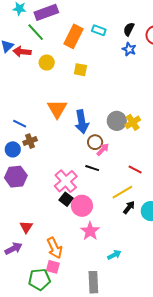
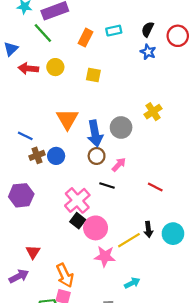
cyan rectangle: (99, 30) -> (114, 31), turned -32
orange rectangle: (74, 36) -> (85, 38), size x0.7
red arrow: (22, 52) -> (28, 69), moved
gray circle: (117, 121) -> (121, 127), moved
yellow cross: (133, 122) -> (153, 112), moved
brown circle: (95, 142) -> (97, 156), moved
blue circle: (13, 149) -> (56, 156), moved
yellow line: (122, 192) -> (129, 240), moved
black arrow: (129, 207) -> (148, 229), turned 136
pink star: (90, 231) -> (105, 256), turned -30

